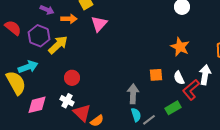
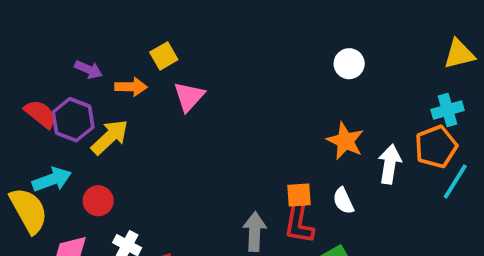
red semicircle: (13, 28) -> (40, 114), moved
white arrow: (205, 75) -> (390, 164), moved
red circle: (72, 78) -> (98, 201), moved
red L-shape: (191, 90) -> (299, 224), moved, turned -40

